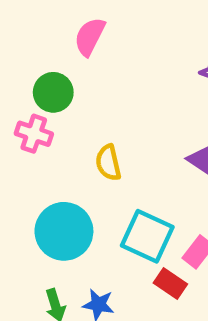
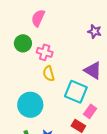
pink cross: (34, 134) -> (45, 52), moved
cyan square: (147, 236) -> (76, 92), moved

